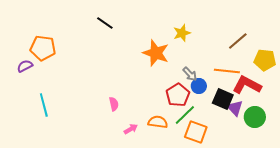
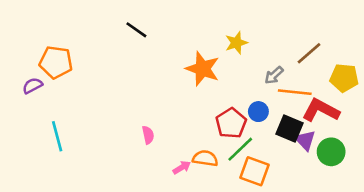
gray arrow: (190, 74) -> (274, 75), moved, turned 91
pink arrow: (131, 129) -> (182, 167), moved

